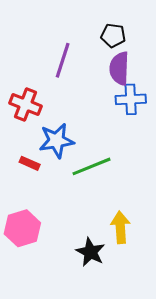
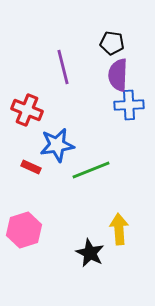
purple line: (63, 60) -> (63, 67), turned -32

